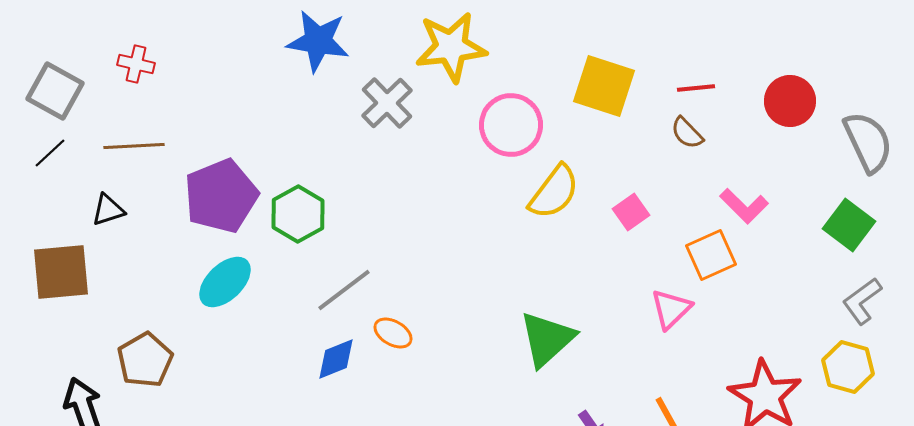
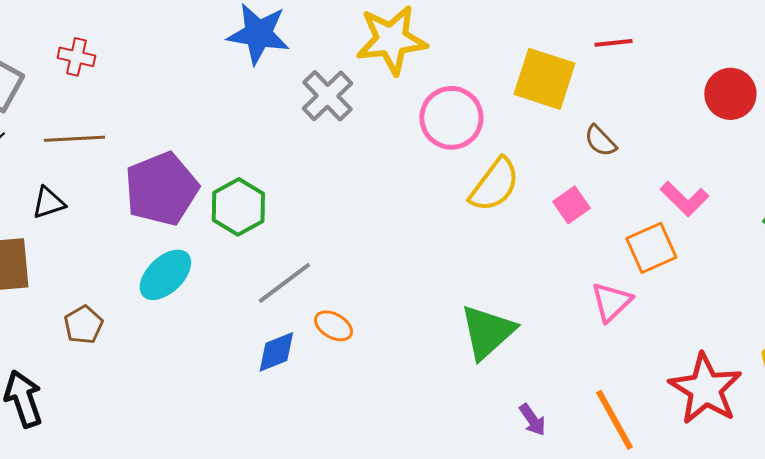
red line: (696, 88) -> (613, 43), moved
brown semicircle: (687, 133) -> (600, 141), moved
brown pentagon: (145, 360) -> (83, 325), moved, size x0.7

